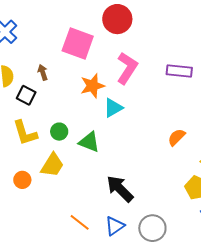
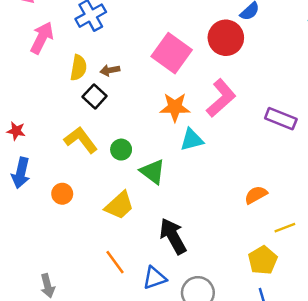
brown arrow: (43, 72) -> (110, 70), moved, turned -98
yellow L-shape: (25, 133) -> (81, 140), turned 144
yellow trapezoid: (52, 165) -> (119, 205), moved

